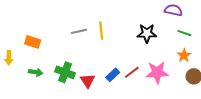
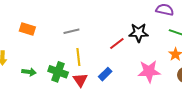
yellow line: (101, 31) -> (78, 57), moved
orange rectangle: (33, 42) -> (27, 29), moved
red line: (132, 72) -> (117, 44), moved

